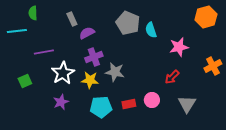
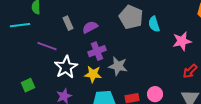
gray rectangle: (72, 19) -> (68, 23), moved
purple line: (44, 52) -> (47, 46), turned 30
red arrow: (172, 77) -> (190, 71), moved
green square: (25, 81) -> (28, 85), moved

